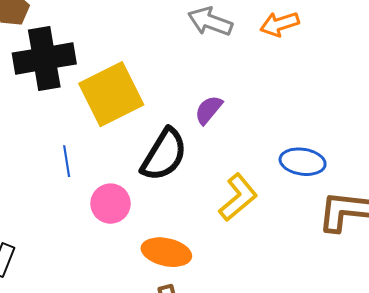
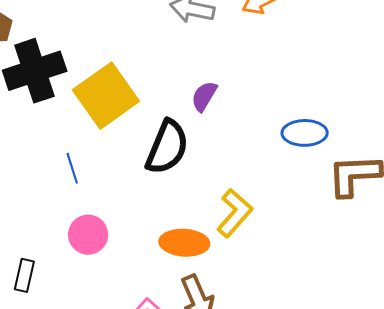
yellow L-shape: (238, 197) -> (234, 213), moved
pink circle: (111, 204) -> (88, 235), moved

